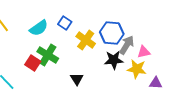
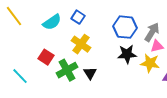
yellow cross: (86, 40) -> (81, 44), moved
gray arrow: (127, 45) -> (152, 32), moved
green cross: (48, 55) -> (67, 70), moved, turned 30

